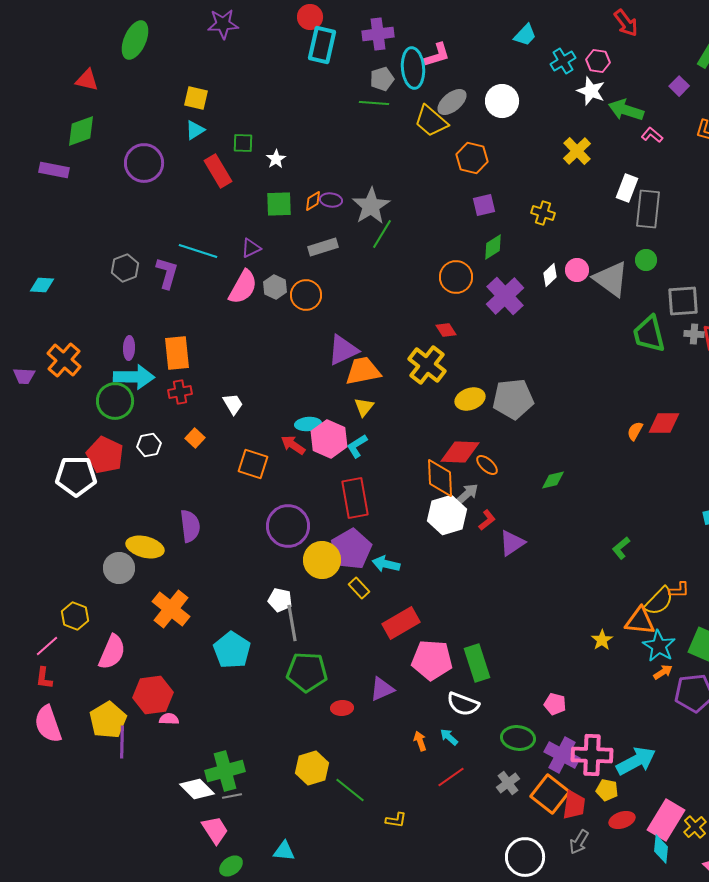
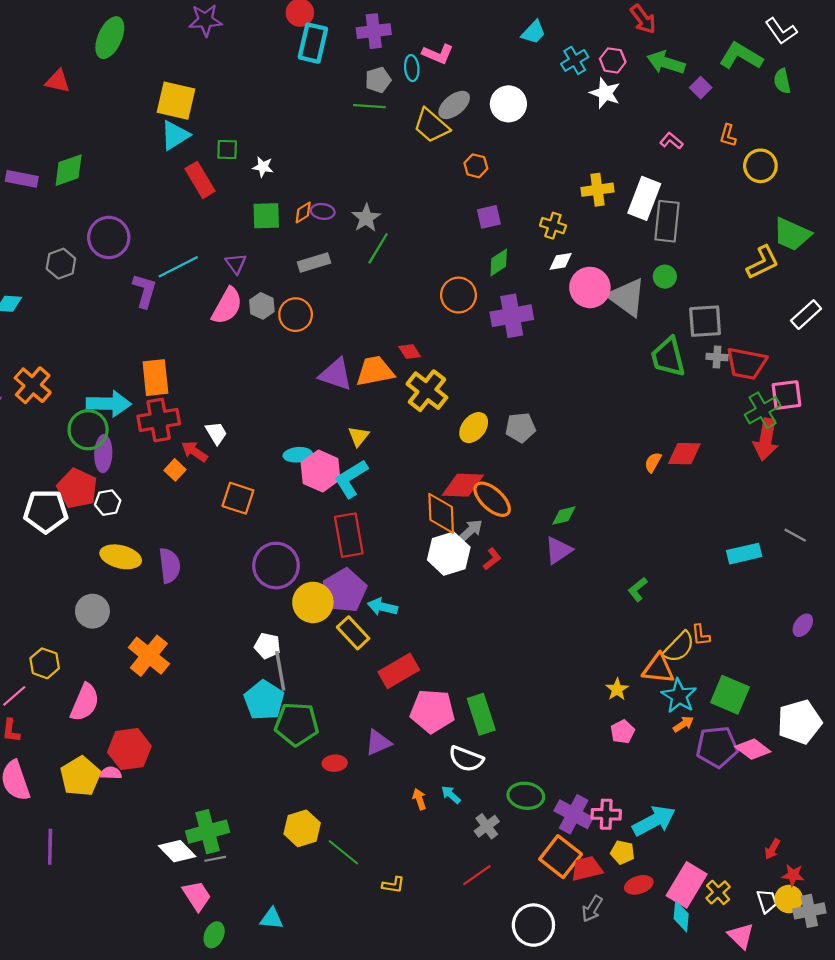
pink L-shape: (437, 55) -> (438, 54), turned 40
cyan ellipse: (413, 68) -> (412, 68), size x0.6
yellow square: (196, 98) -> (176, 101), size x1.5
green arrow: (626, 110) -> (666, 63), moved
cyan triangle: (195, 130) -> (175, 135), size x1.4
green diamond: (81, 131) -> (69, 170), moved
yellow cross: (577, 151) -> (598, 190), moved, turned 36
orange hexagon: (472, 158) -> (476, 166), size x0.7
white star: (276, 159) -> (263, 167), turned -30
purple circle: (144, 163) -> (109, 237), moved
white rectangle: (627, 188) -> (644, 198), size x1.4
gray star: (371, 206) -> (366, 218), size x0.7
purple triangle: (251, 248) -> (236, 264), turned -40
cyan line: (198, 251) -> (178, 267), turned -45
gray hexagon: (125, 268) -> (61, 264), moved
pink circle: (577, 270) -> (590, 287), size x1.6
white diamond: (550, 275) -> (561, 261), moved, turned 35
purple cross: (505, 296) -> (512, 316), turned 33
red diamond: (446, 330) -> (410, 352), moved
purple ellipse: (129, 348) -> (103, 454), moved, size x1.4
purple triangle: (343, 350) -> (336, 374), turned 44
orange trapezoid: (363, 371) -> (375, 371), moved
red cross: (180, 392) -> (159, 420), size x1.6
yellow ellipse: (470, 399) -> (474, 428), turned -32
gray pentagon: (513, 399) -> (520, 428), size x0.7
white hexagon: (149, 445) -> (108, 503), moved
red arrow: (293, 445) -> (195, 451), moved
cyan L-shape: (357, 446) -> (351, 479), size x1.5
orange ellipse: (487, 465) -> (492, 499), size x1.6
purple triangle: (512, 543) -> (558, 550), moved
yellow ellipse: (145, 547) -> (121, 557), moved
yellow rectangle: (359, 588) -> (353, 633), size x1.4
orange L-shape: (679, 590) -> (701, 635), turned 85
cyan pentagon: (232, 650) -> (264, 700), moved
pink pentagon: (555, 704) -> (622, 732), moved, turned 30
pink semicircle: (169, 719) -> (111, 773), moved
purple line: (122, 742) -> (50, 847), moved
pink cross: (592, 755) -> (606, 814), size x0.7
red line: (451, 777) -> (477, 875), moved
gray cross: (508, 783) -> (487, 826), moved
red trapezoid: (574, 805) -> (587, 869), turned -112
green ellipse: (231, 866) -> (214, 935), turned -30

